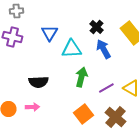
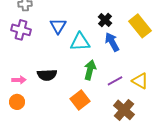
pink arrow: (32, 107) -> (19, 80), moved
orange square: (83, 114) -> (80, 100), moved

